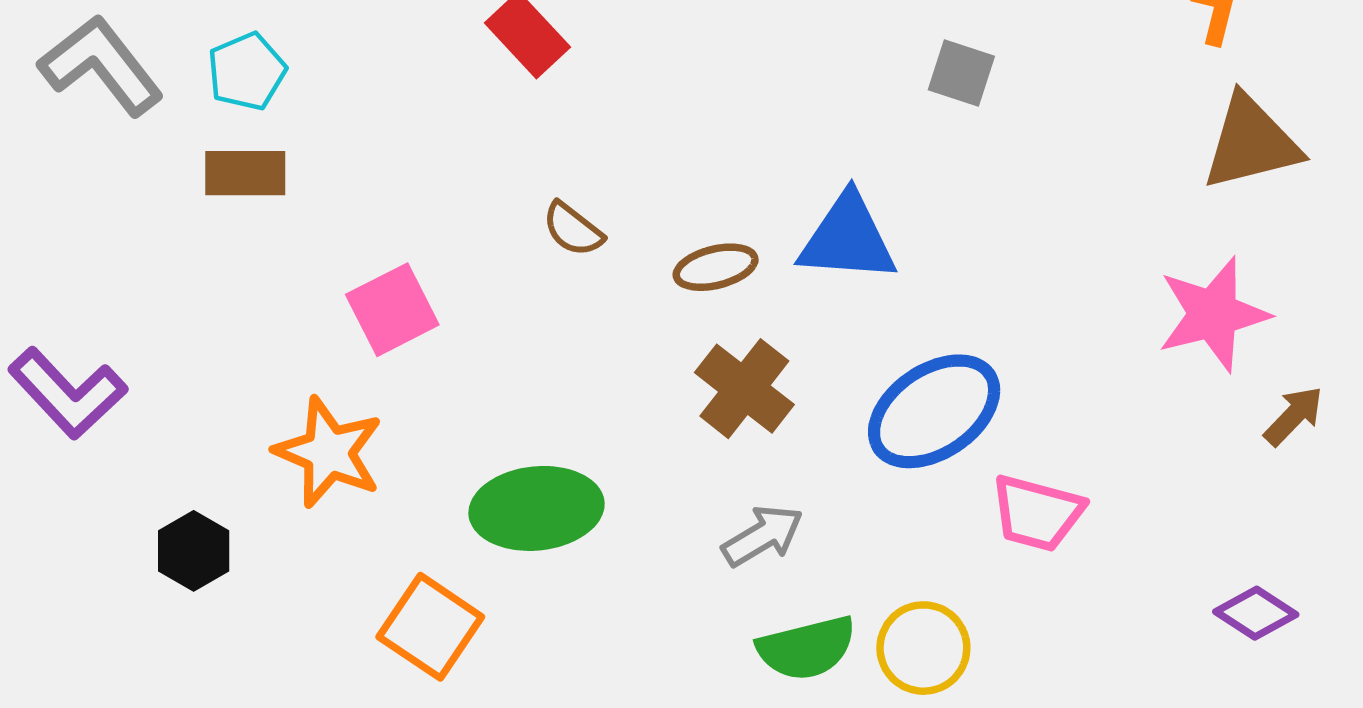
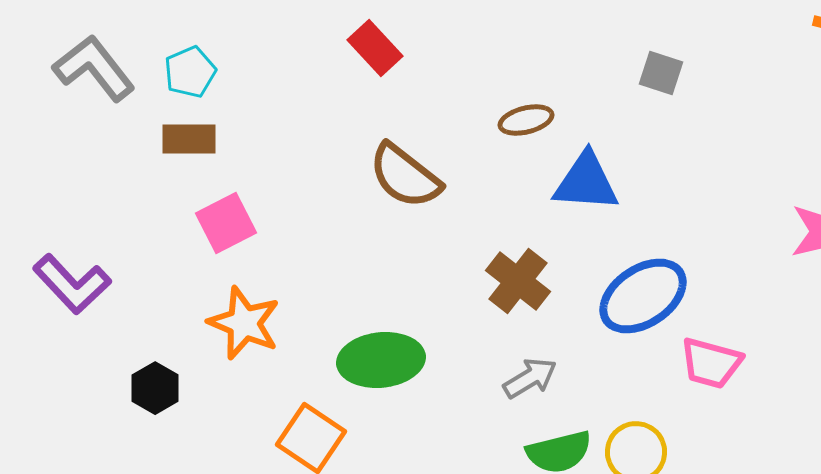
brown semicircle: (573, 229) -> (405, 176), size x1.8
brown ellipse: (716, 267) -> (526, 120), moved
pink square: (392, 310) -> (226, 223), moved

